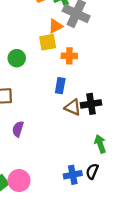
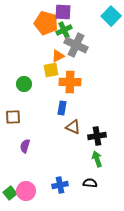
orange cross: (69, 56) -> (70, 82), size x1.5
black cross: (91, 104) -> (97, 136), moved
black semicircle: (92, 171) -> (90, 183), turned 72
blue cross: (73, 175) -> (60, 185), moved

